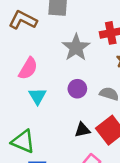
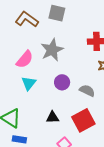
gray star: (76, 47) -> (52, 50), moved
black triangle: (82, 130) -> (53, 117), moved

